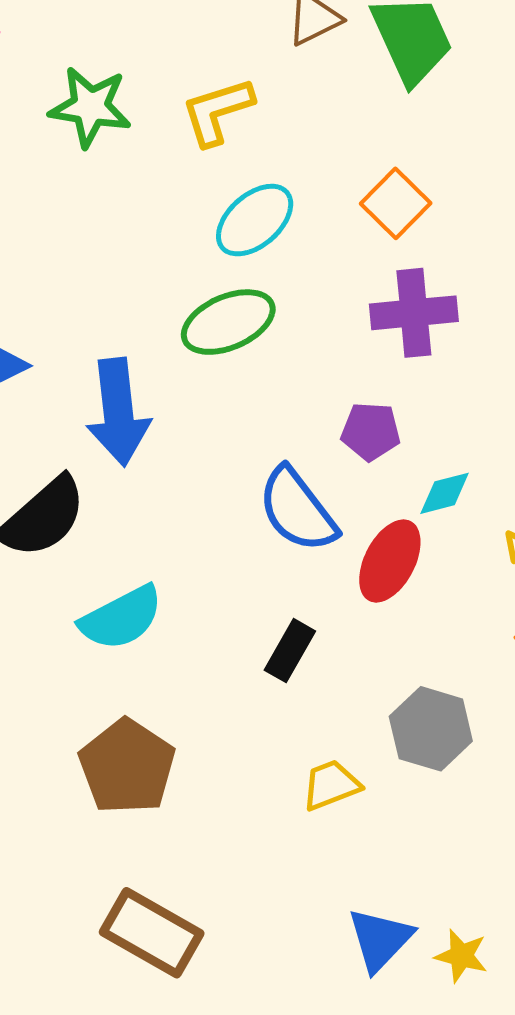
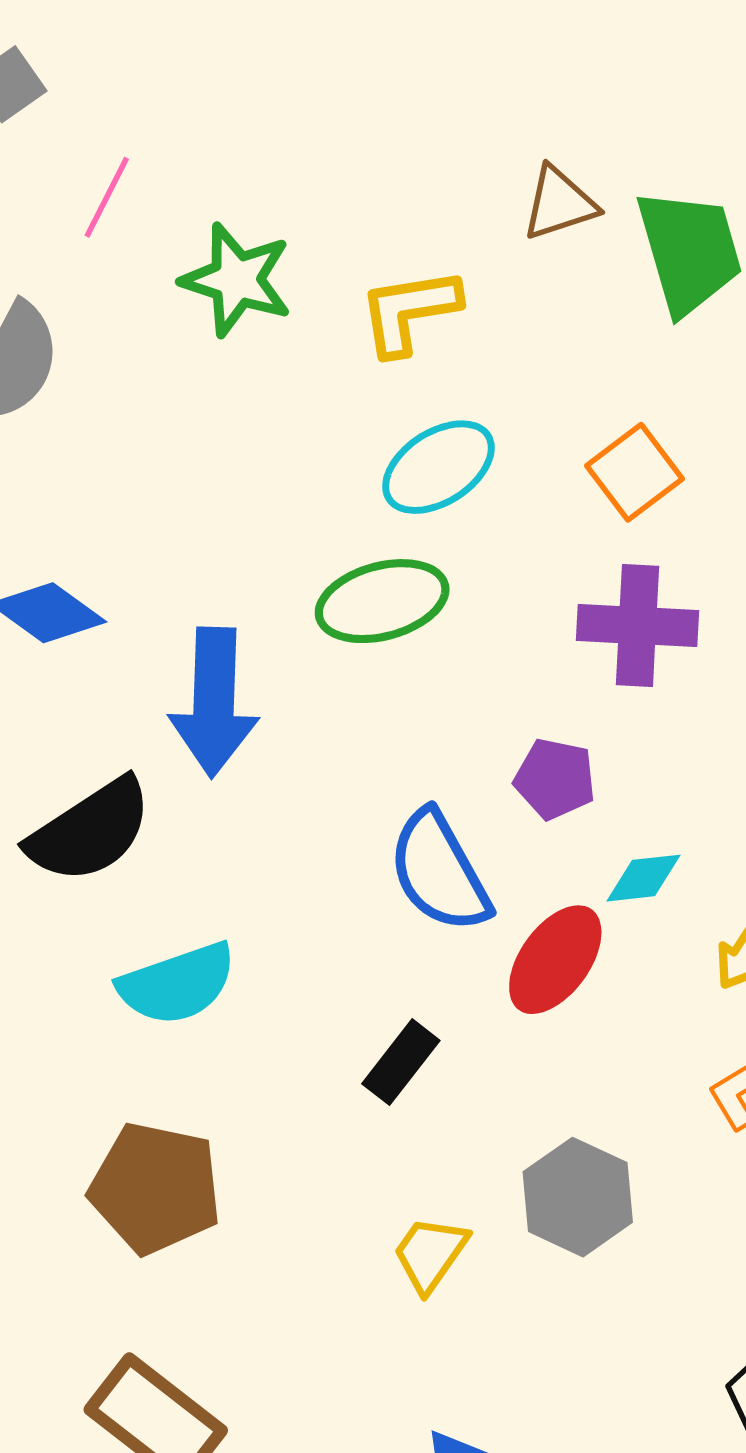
brown pentagon: (127, 767) -> (155, 1188), turned -30
yellow trapezoid: (331, 785) -> (430, 1254), turned -42

